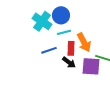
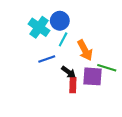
cyan line: (64, 32) -> (63, 39), turned -48
red rectangle: (71, 48) -> (73, 85), moved

